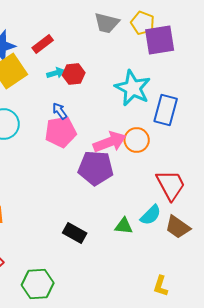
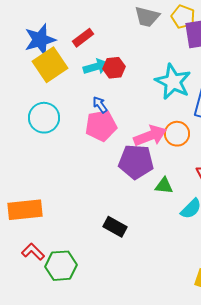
cyan arrow: (56, 73) -> (96, 67), size x1.4
green triangle: (124, 226) -> (164, 186), moved
green hexagon: (38, 284) -> (61, 266), moved

